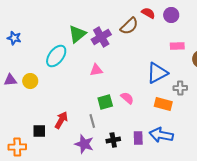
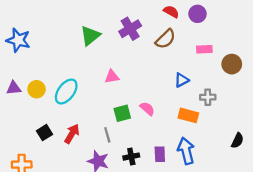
brown semicircle: (129, 26) -> (166, 39), moved
purple cross: (101, 37) -> (130, 29), moved
blue star: (14, 38) -> (18, 40), size x1.5
cyan ellipse: (56, 56) -> (66, 91), moved
blue triangle: (157, 73) -> (182, 80), size x0.6
black square: (39, 131) -> (45, 133), moved, turned -32
blue arrow: (161, 135) -> (186, 151), turned 65

